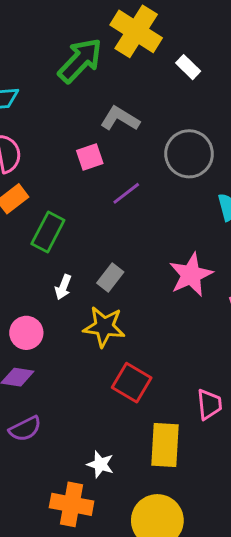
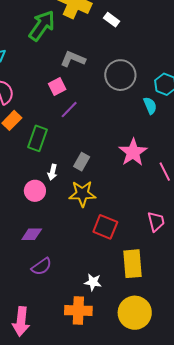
purple line: (126, 193) -> (69, 110), moved
pink circle: (26, 333) -> (35, 191), moved
pink trapezoid: (209, 404) -> (156, 222), moved

